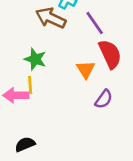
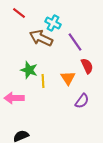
red semicircle: (110, 54) -> (87, 66), size x0.7
yellow line: (30, 85) -> (43, 81), moved

